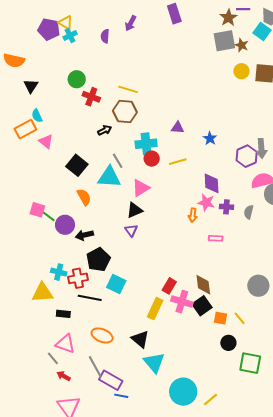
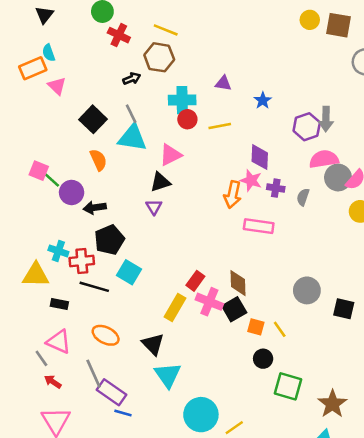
gray line: (118, 161) -> (131, 114), moved
orange arrow: (193, 215) -> (233, 195), size x1.5
pink rectangle: (216, 238) -> (259, 226), size x1.6

